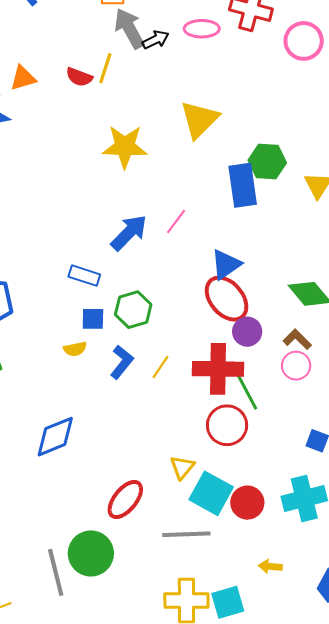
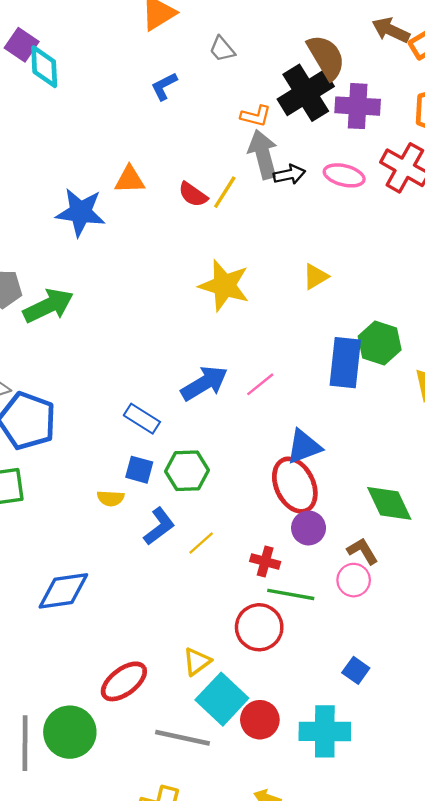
yellow triangle: (199, 119) -> (316, 276), size x0.6
red cross: (218, 369) -> (265, 561), size x0.5
green line: (246, 391) -> (291, 594), turned -66

